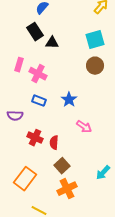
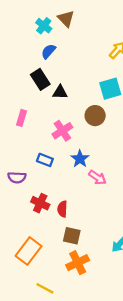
brown circle: (95, 66) -> (95, 116), moved
pink cross: (38, 74) -> (62, 131), moved, turned 30
pink arrow: (84, 127) -> (97, 177), moved
brown square: (62, 166) -> (72, 236), turned -35

